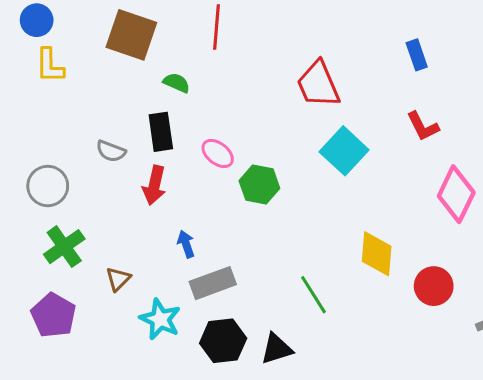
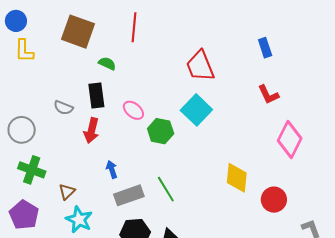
cyan square: (344, 151) -> (196, 110), moved
green cross: (64, 247) -> (32, 170), turned -36
green line: (314, 295) -> (166, 189), moved
cyan star: (160, 319) -> (79, 220), moved

